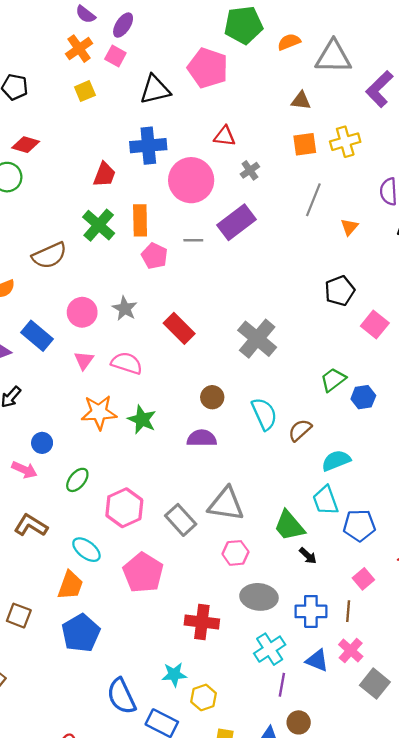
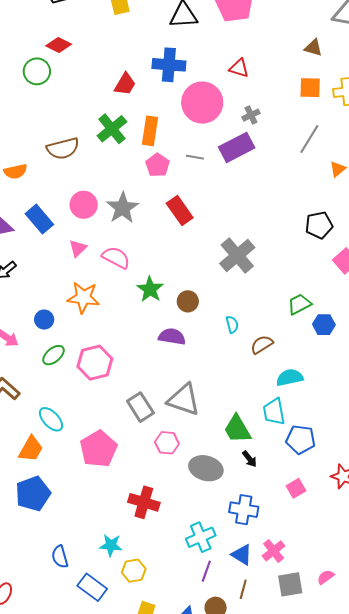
gray cross: (250, 170) -> (251, 115), moved
gray star: (125, 308) -> (123, 208), size x1.4
red rectangle: (179, 328) -> (180, 210), moved
cyan semicircle: (264, 414) -> (232, 324), size x0.6
green star: (142, 420) -> (150, 289), moved
blue circle: (42, 443) -> (44, 320), moved
pink hexagon: (124, 508) -> (95, 363), moved
pink hexagon: (235, 553) -> (167, 443), moved
gray ellipse: (259, 597) -> (206, 468), moved
brown line: (348, 611) -> (243, 589), moved
gray square: (375, 684) -> (290, 584), turned 32
blue semicircle: (121, 696) -> (60, 557), size x0.7

